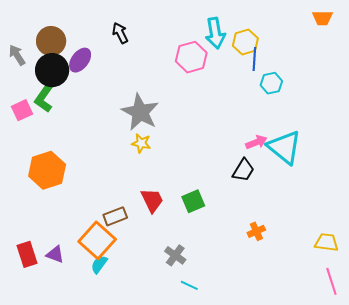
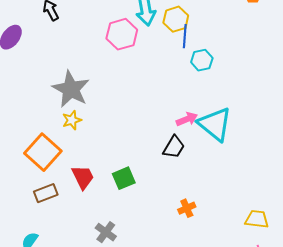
yellow star: (141, 143) -> (72, 120), turned -30
orange square: (97, 240) -> (43, 152), moved

